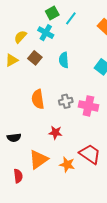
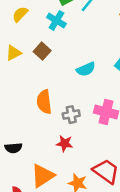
yellow semicircle: (20, 37) -> (20, 14), moved
cyan semicircle: (64, 60) -> (86, 69), moved, turned -112
gray cross: (66, 101) -> (71, 115), moved

